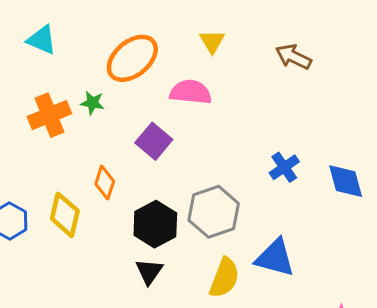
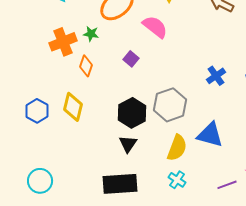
pink semicircle: (191, 92) -> (155, 27), turned 32
purple square: (154, 141) -> (131, 59), size x0.7
orange diamond: (105, 183) -> (86, 66), moved

